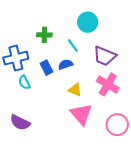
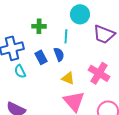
cyan line: (73, 45) -> (66, 36), turned 40
purple trapezoid: (105, 56) -> (104, 34), moved
blue semicircle: (65, 64) -> (59, 54), turned 88

